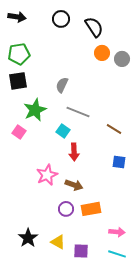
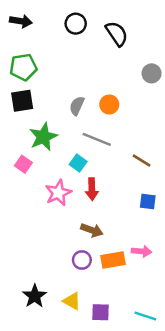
orange circle: (102, 53) -> (109, 104), moved
pink star: (47, 175) -> (58, 193), moved
pink arrow: (117, 232) -> (142, 251), moved

